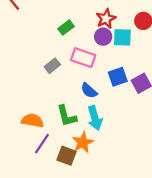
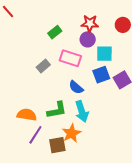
red star: (106, 19) -> (90, 23), turned 30
cyan square: (122, 37) -> (104, 54), moved
green L-shape: (67, 116) -> (57, 110), turned -85
brown square: (67, 156) -> (57, 145), turned -30

